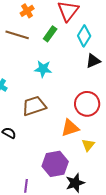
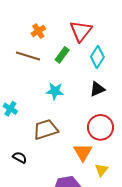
black triangle: (93, 61) -> (97, 89), moved
orange triangle: (70, 128) -> (83, 152), turned -42

